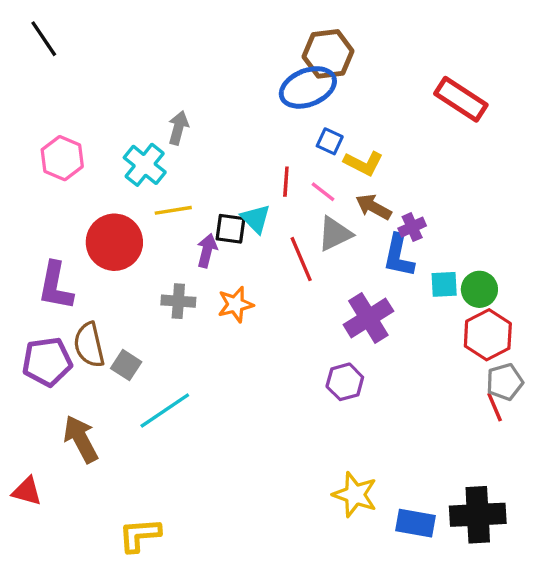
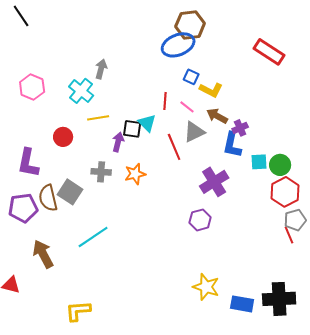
red circle: (114, 242) -> (63, 137), size x0.6
gray square: (126, 365) -> (70, 192), moved, size x1.4

